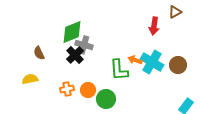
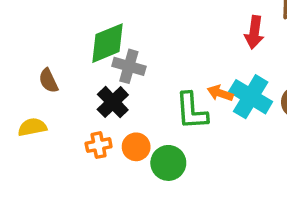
black cross: (75, 55) -> (113, 102), moved

